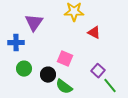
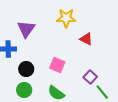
green circle: (24, 69) -> (24, 90), moved
black circle: (48, 75) -> (26, 69), moved

